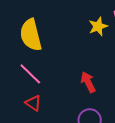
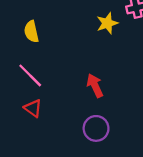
yellow semicircle: (31, 35) -> (31, 32), size x0.6

